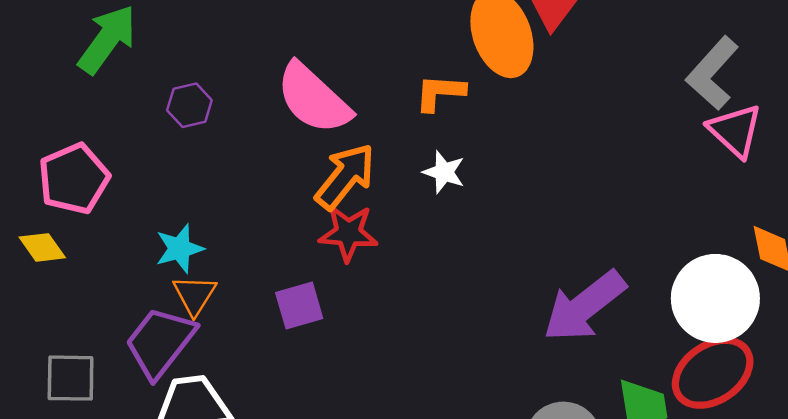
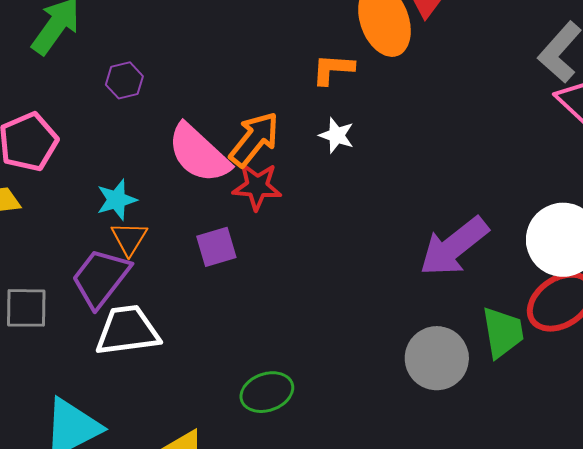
pink semicircle: (313, 99) -> (199, 153), moved

